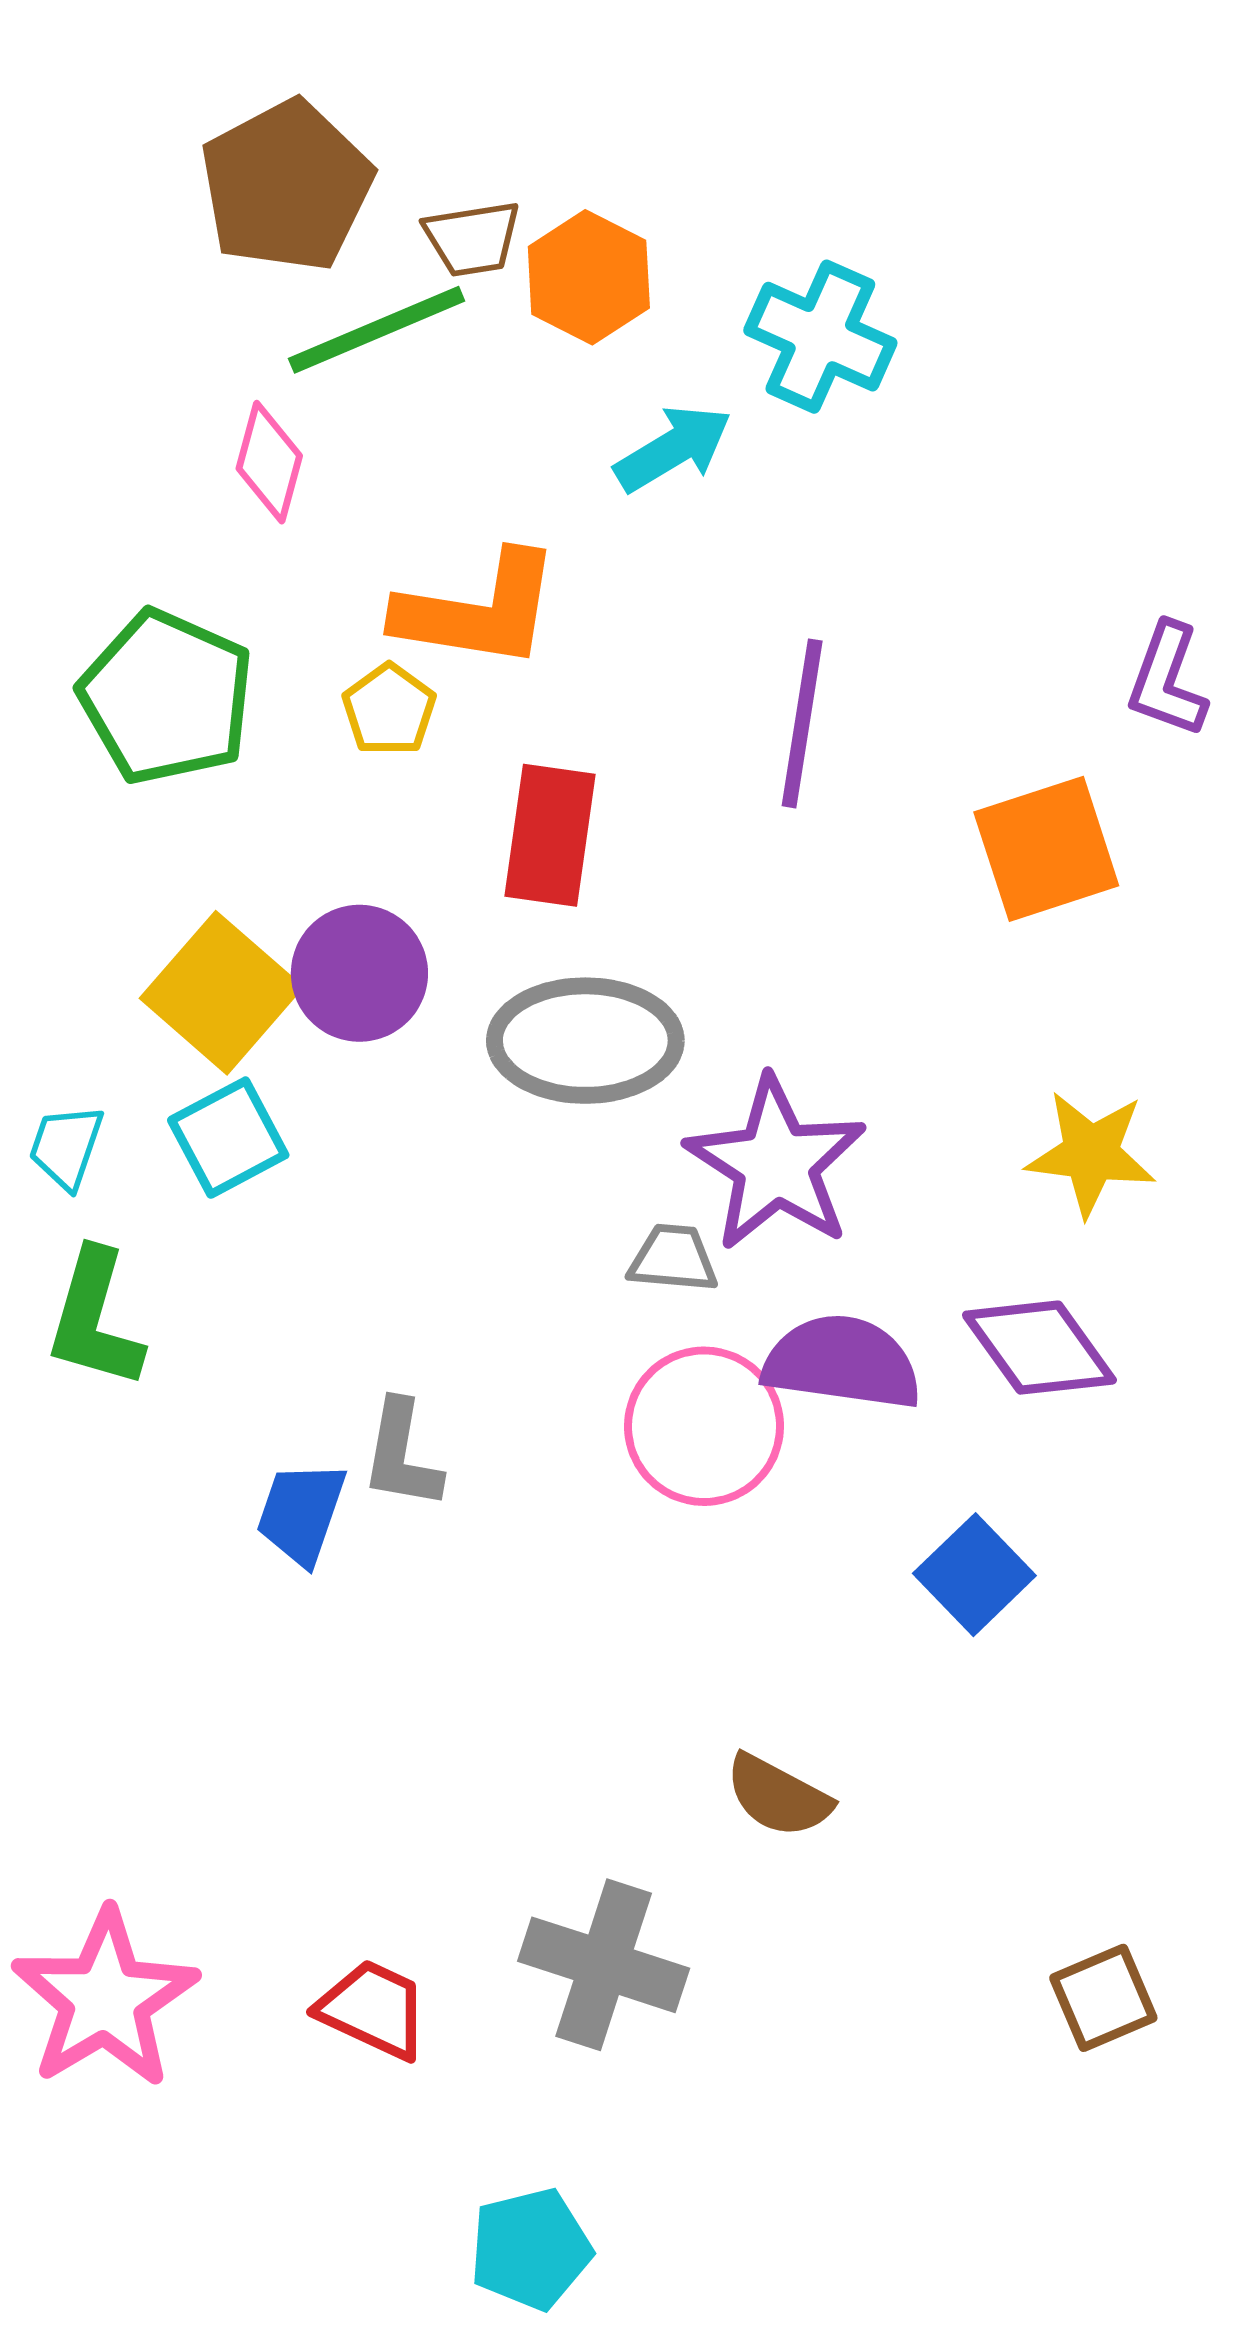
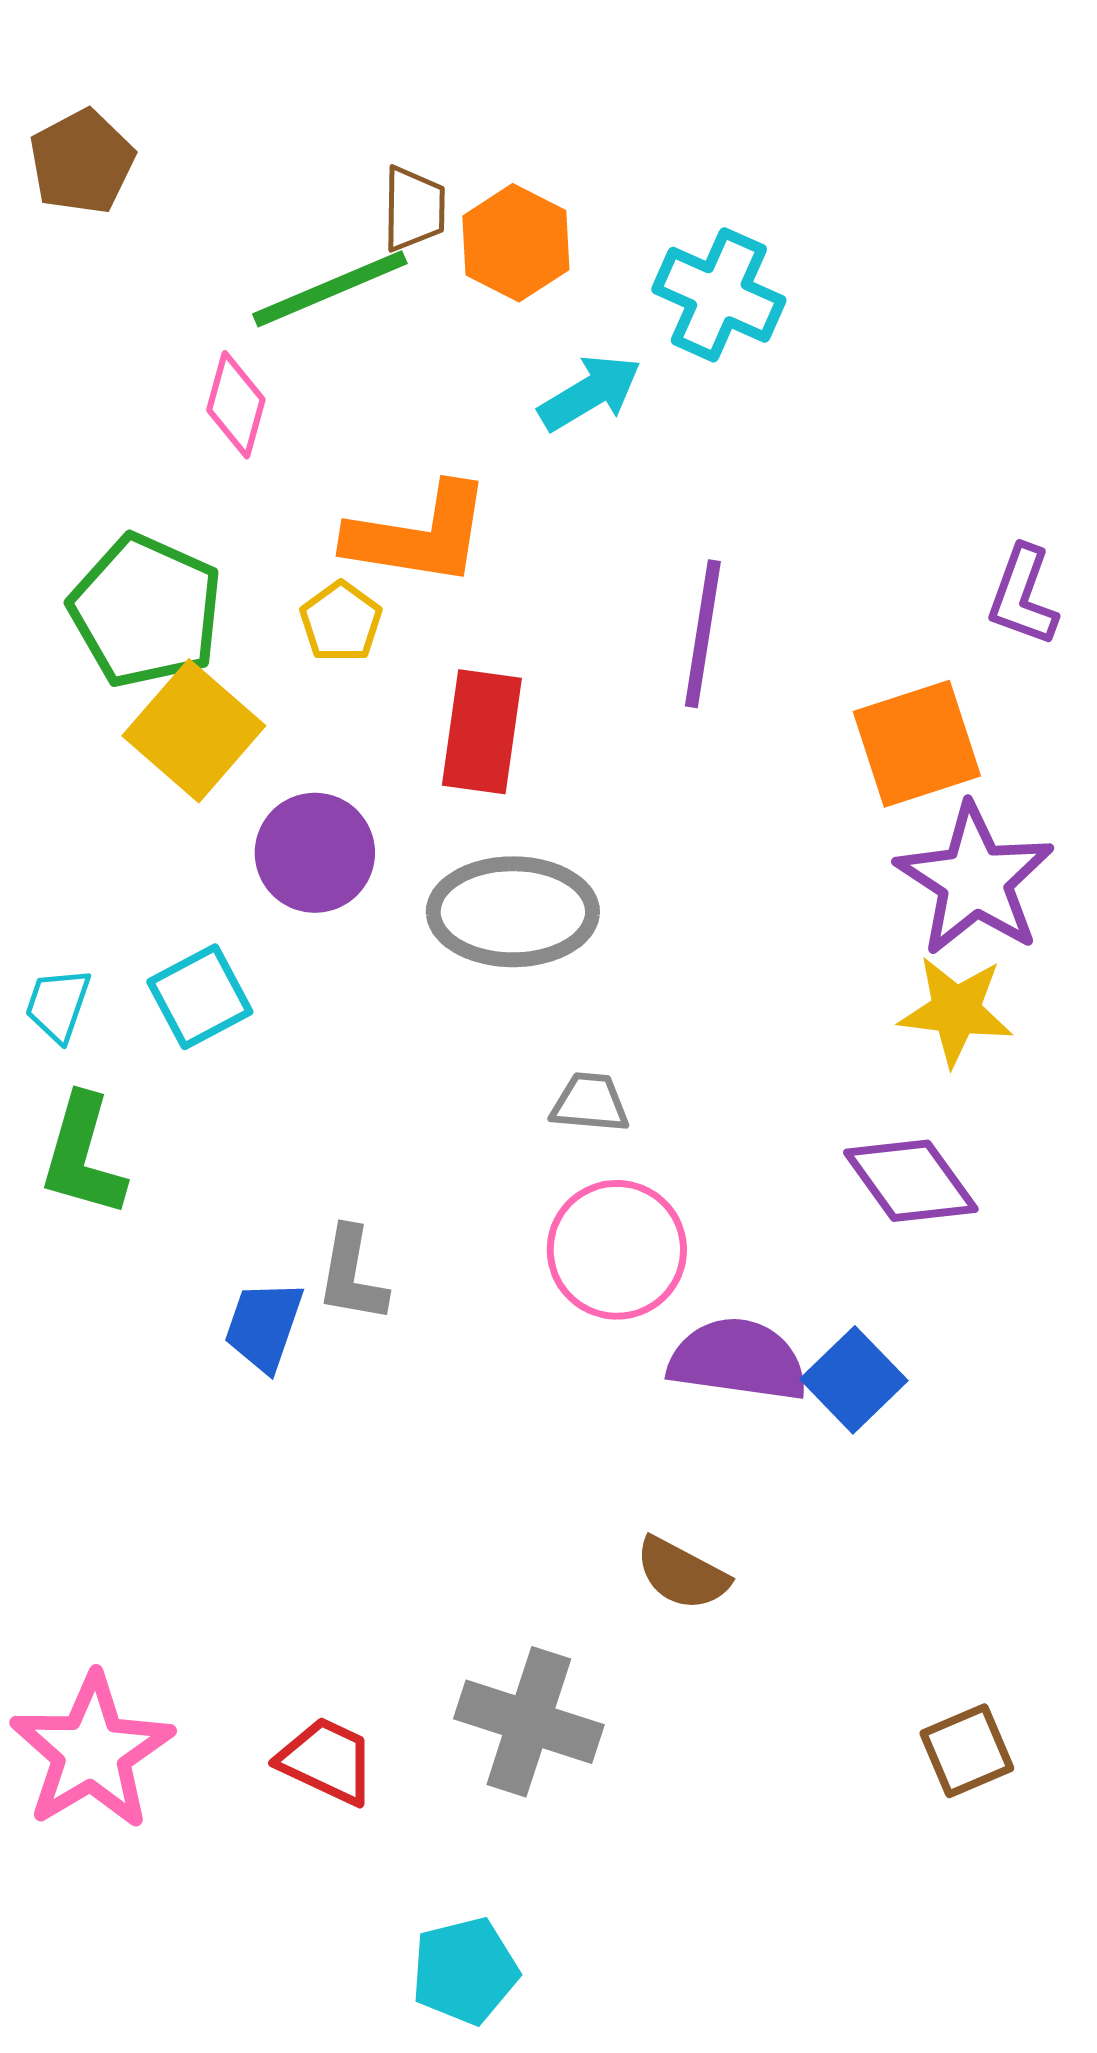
brown pentagon: (286, 186) -> (82, 162), moved, size x0.7
brown trapezoid: (472, 238) -> (414, 209), turned -80
yellow square: (221, 993) -> (194, 731), moved
purple star: (776, 1164) -> (975, 880), moved
purple semicircle: (842, 1362) -> (738, 1360), moved

